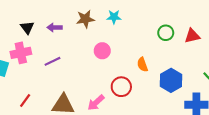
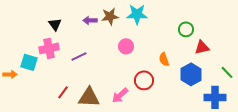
cyan star: (114, 17) -> (137, 14), size x1.5
purple arrow: (55, 27) -> (90, 20), moved
red triangle: (192, 36) -> (202, 47), moved
red line: (25, 100) -> (63, 92), moved

